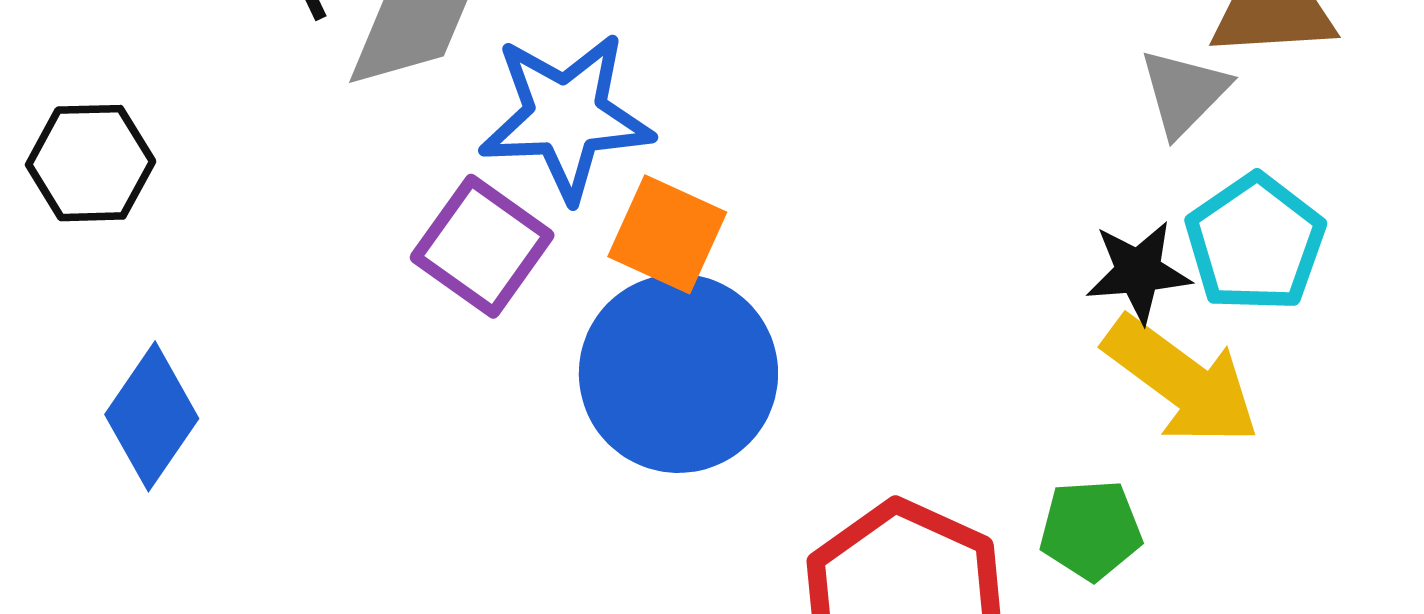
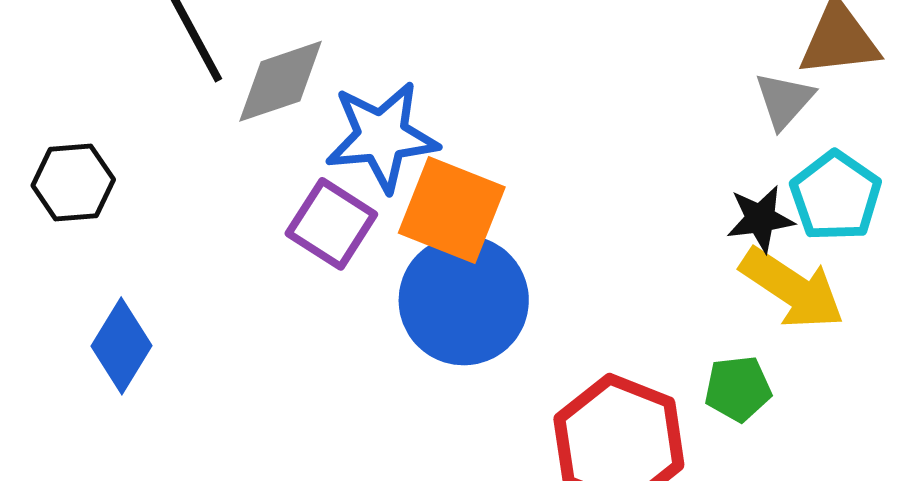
orange square: (667, 234) -> (452, 210), size x1.4

